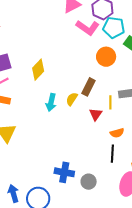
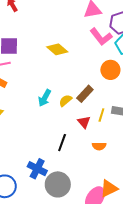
yellow diamond: (38, 70) -> (57, 49), moved, turned 70
red triangle: (96, 114) -> (84, 122), turned -32
black line: (112, 154) -> (62, 143), moved
gray circle: (89, 182) -> (58, 184), size x1.6

